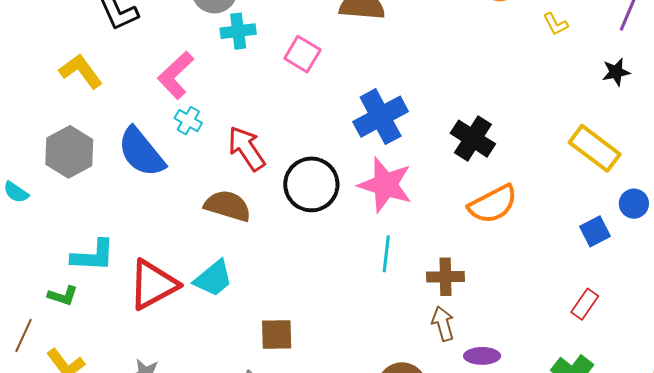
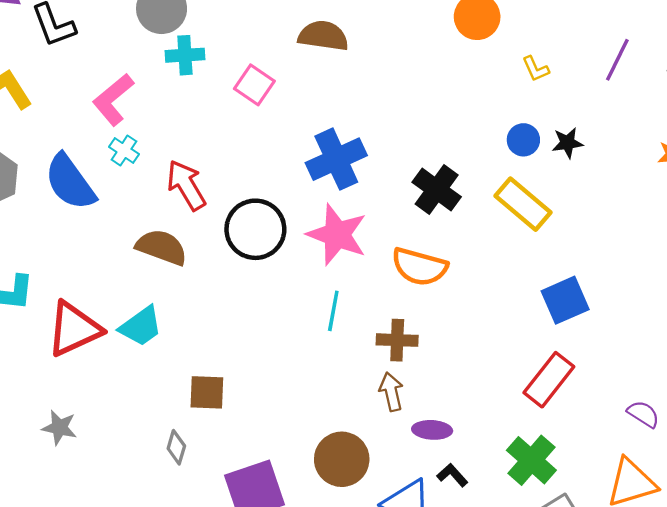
black star: (616, 72) -> (568, 143), moved
yellow rectangle: (595, 148) -> (523, 204), moved
orange semicircle: (493, 204) -> (420, 267), moved, turned 39
blue circle: (634, 204) -> (523, 140), moved
blue square: (595, 231) -> (565, 300), size x1.4
red rectangle: (585, 304) -> (549, 380), size x1.6

